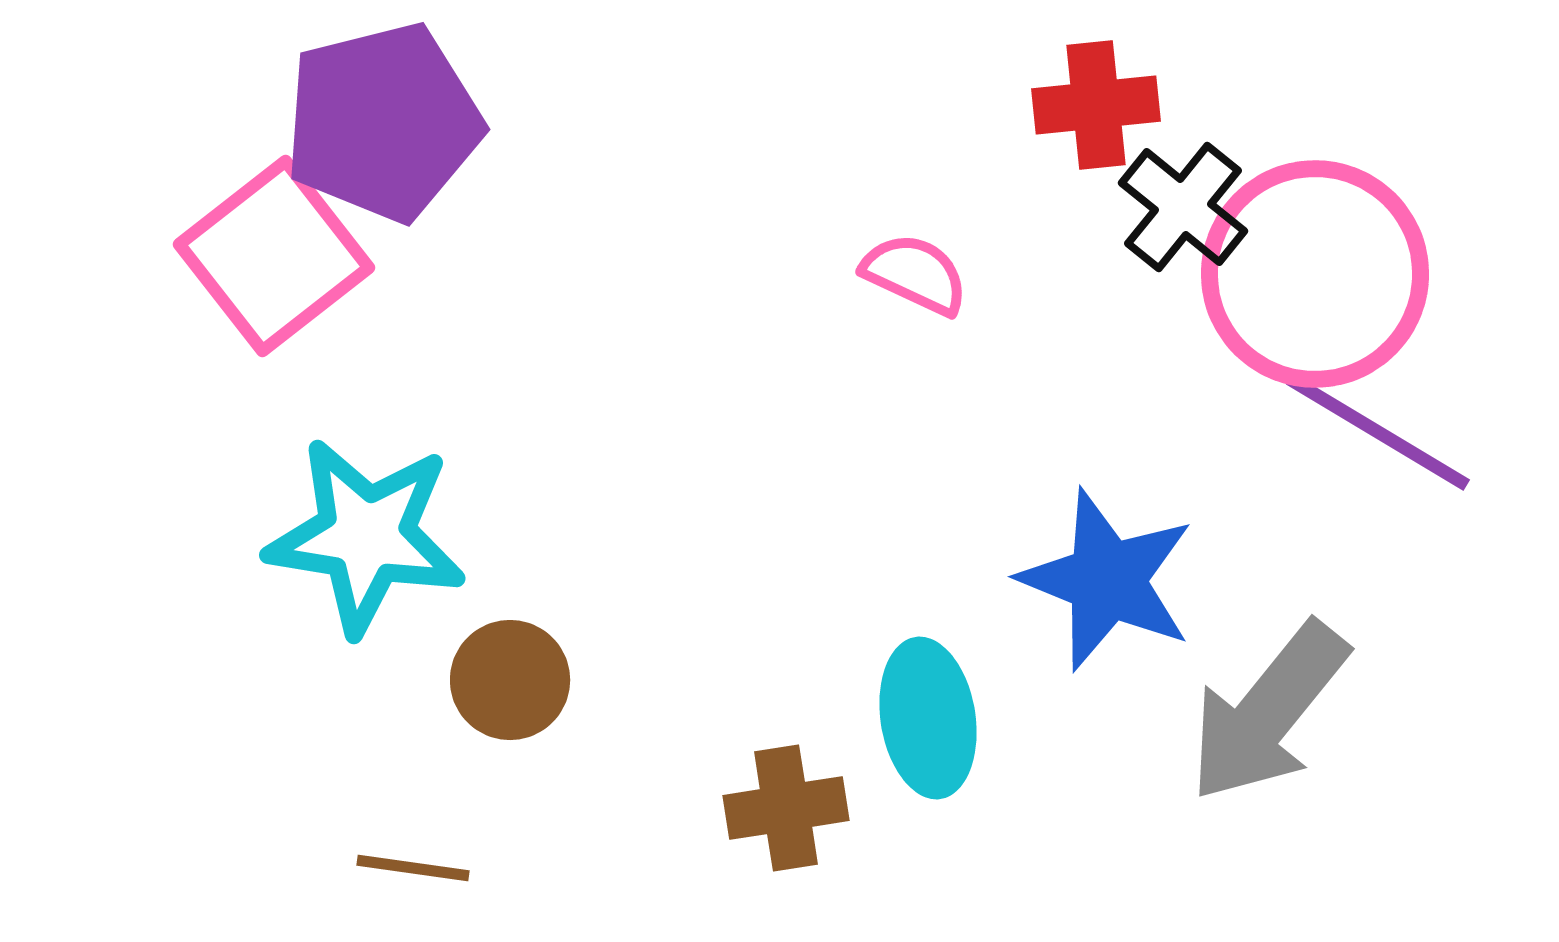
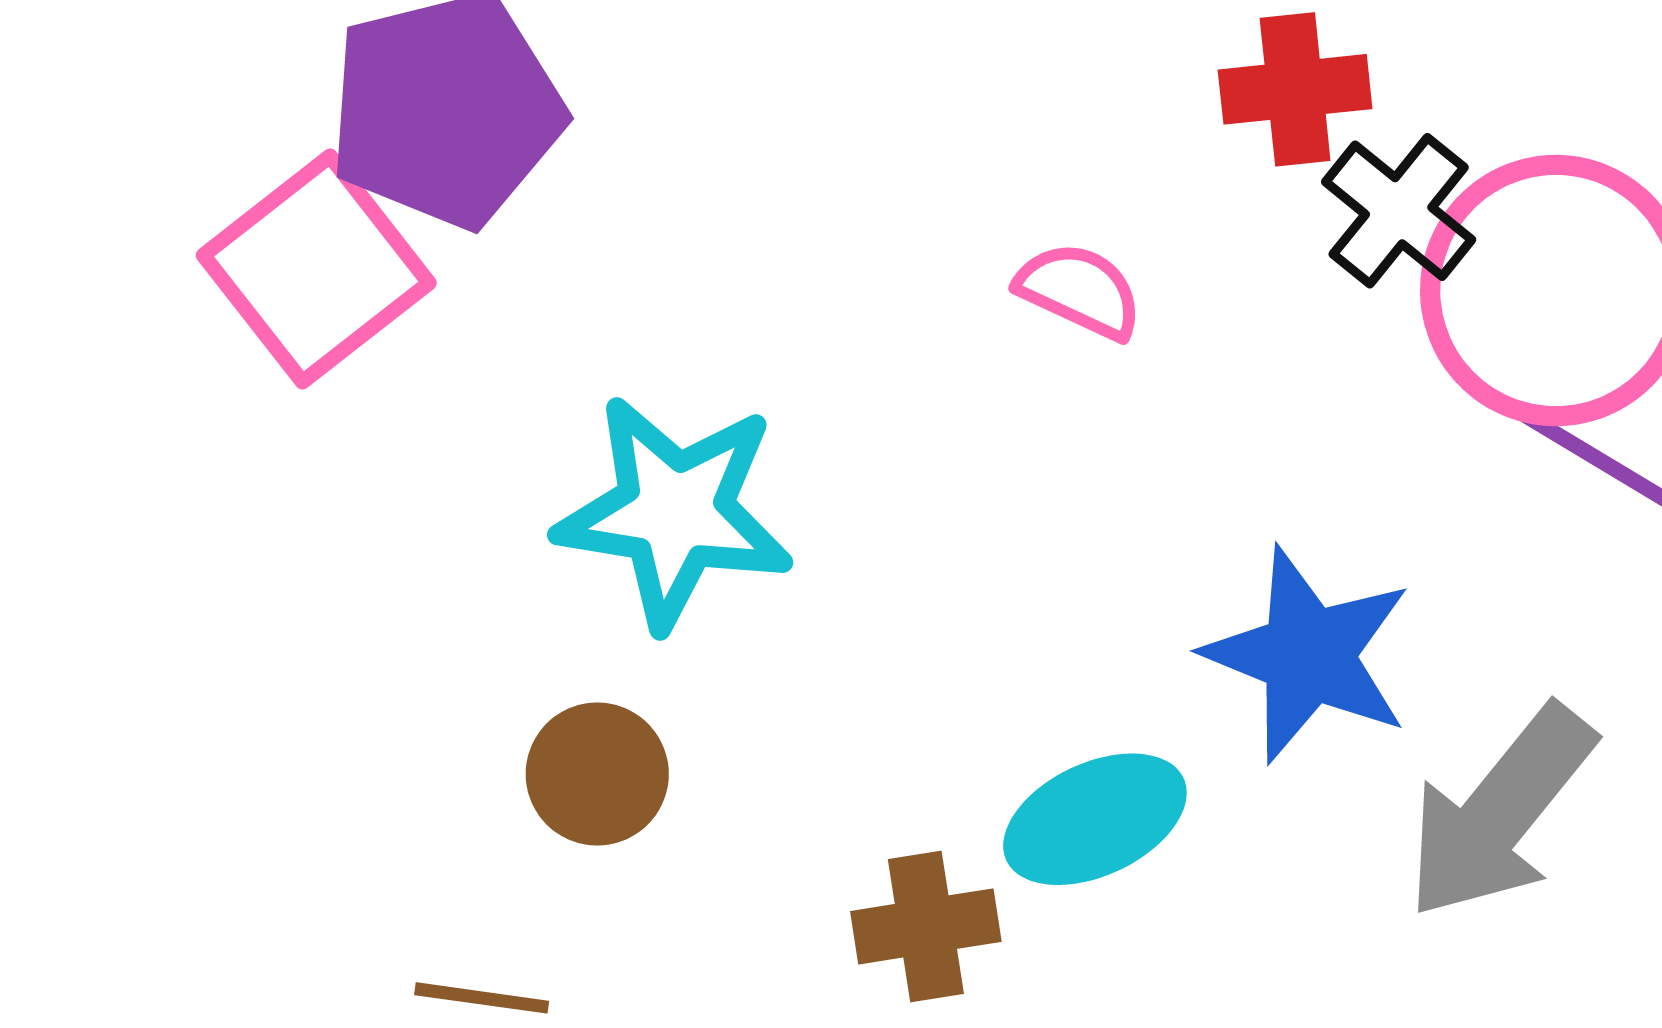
cyan star: (366, 536) -> (675, 512), moved
cyan ellipse: (928, 718) -> (1095, 819), turned 74

